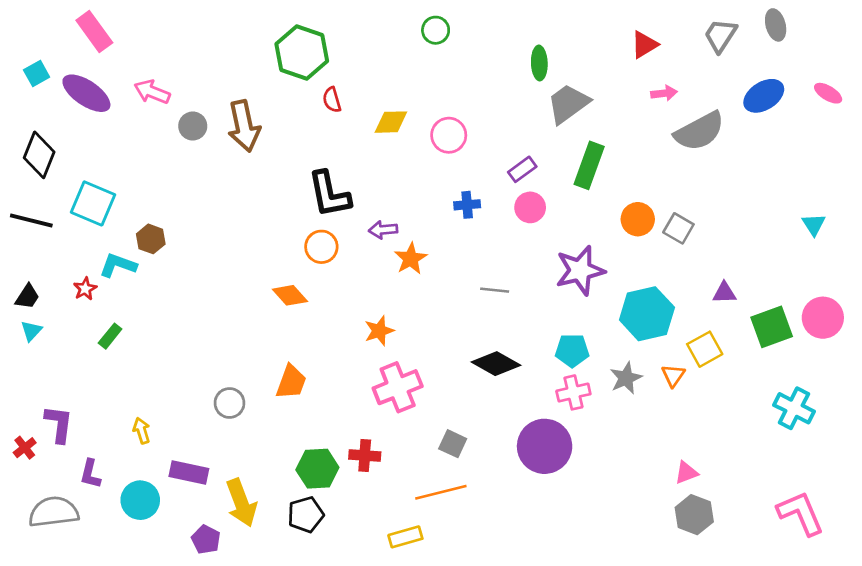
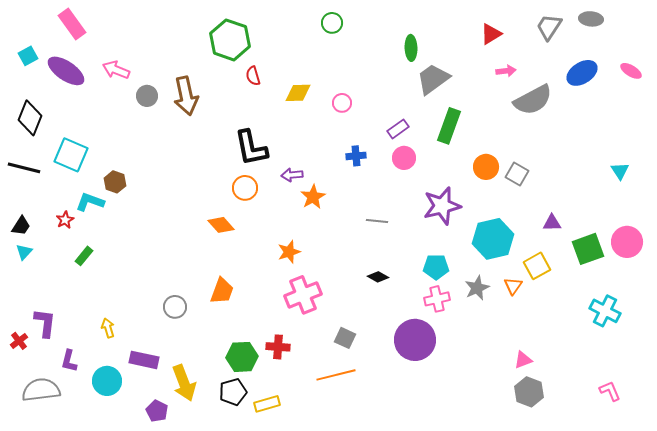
gray ellipse: (776, 25) -> (591, 19), turned -70
pink circle: (449, 135) -> (342, 103), size x0.7
black diamond: (496, 364) -> (378, 277), size x0.6
pink L-shape: (801, 513) -> (610, 391), size x0.6
yellow rectangle: (405, 537) -> (267, 404), moved

